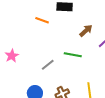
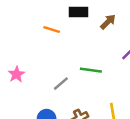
brown arrow: (86, 31) -> (108, 22), moved

